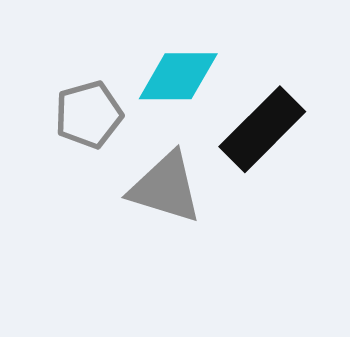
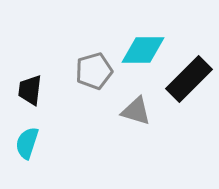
gray triangle: (165, 188) -> (136, 111), size x0.7

